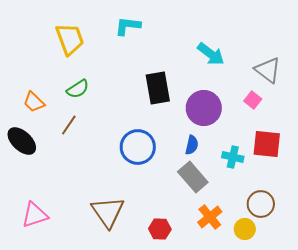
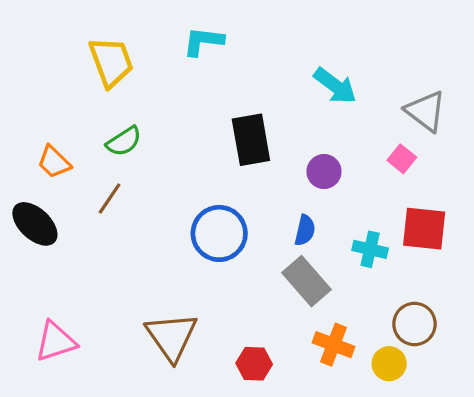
purple circle: (204, 108) -> (324, 172), size x0.6
orange cross: (210, 217) -> (334, 345), turned -30

